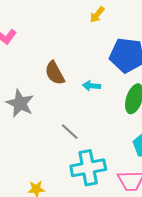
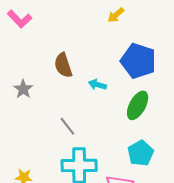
gray star: (20, 103) -> (23, 89), size x0.7

